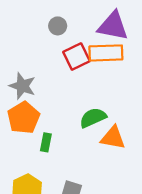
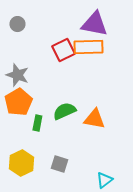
gray circle: (58, 26) -> (17, 24), moved
green semicircle: (93, 118) -> (64, 111), moved

